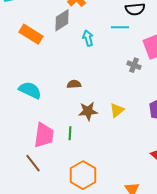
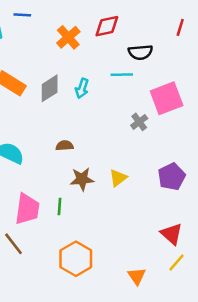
gray diamond: (62, 20) -> (50, 88), moved
cyan arrow: (88, 38) -> (82, 88), turned -147
gray cross: (134, 65) -> (139, 122), turned 32

